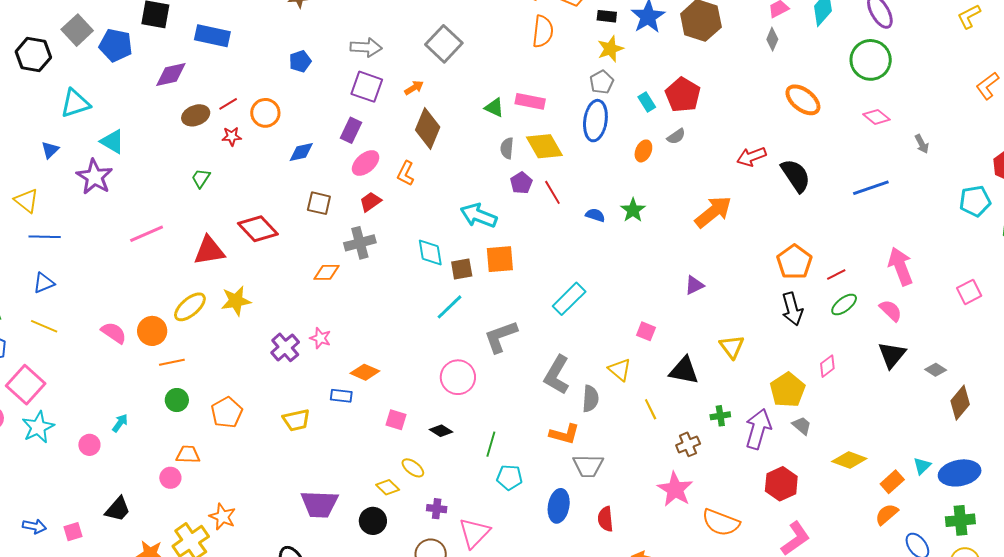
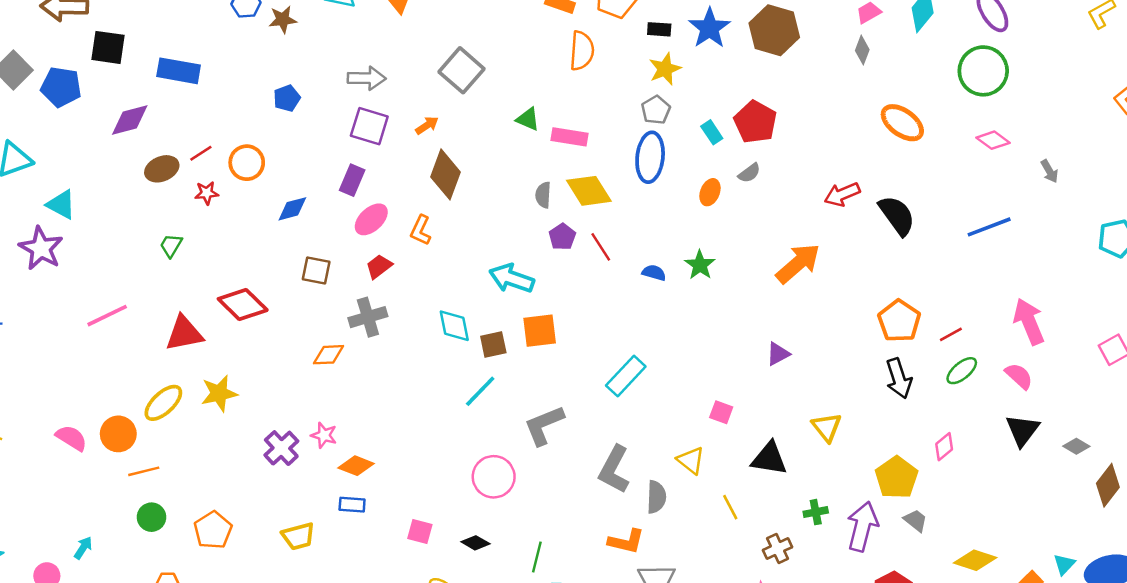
green triangle: (494, 108) -> (528, 119), moved
orange diamond: (365, 372) -> (356, 466), moved

